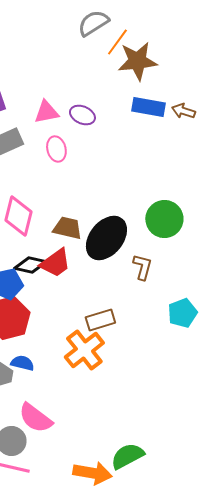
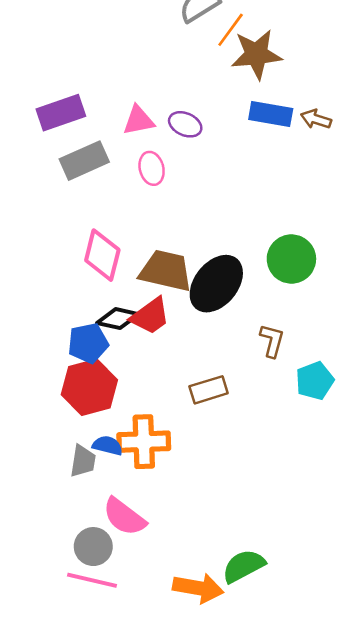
brown trapezoid: (67, 228) -> (166, 271), size x1.4
brown L-shape: (142, 267) -> (272, 341), moved
orange cross: (84, 350) -> (144, 442), moved, turned 36

